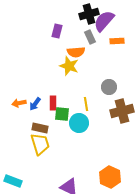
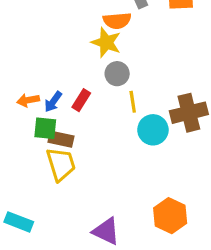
gray circle: (109, 87) -> (117, 74), moved
red rectangle: (53, 103) -> (81, 100), turned 32
green square: (62, 114) -> (45, 128), moved
cyan circle: (79, 123) -> (153, 130), moved

